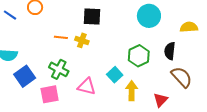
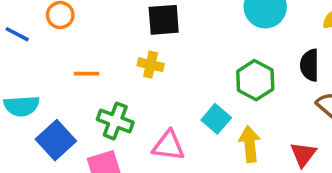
orange line: (61, 37) -> (87, 74), moved

